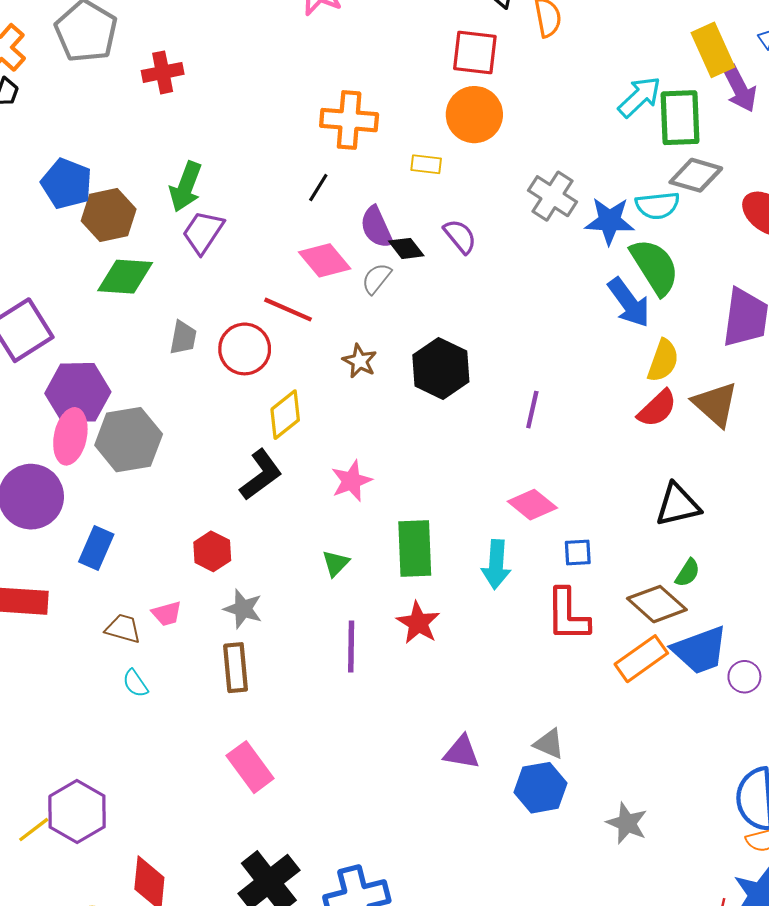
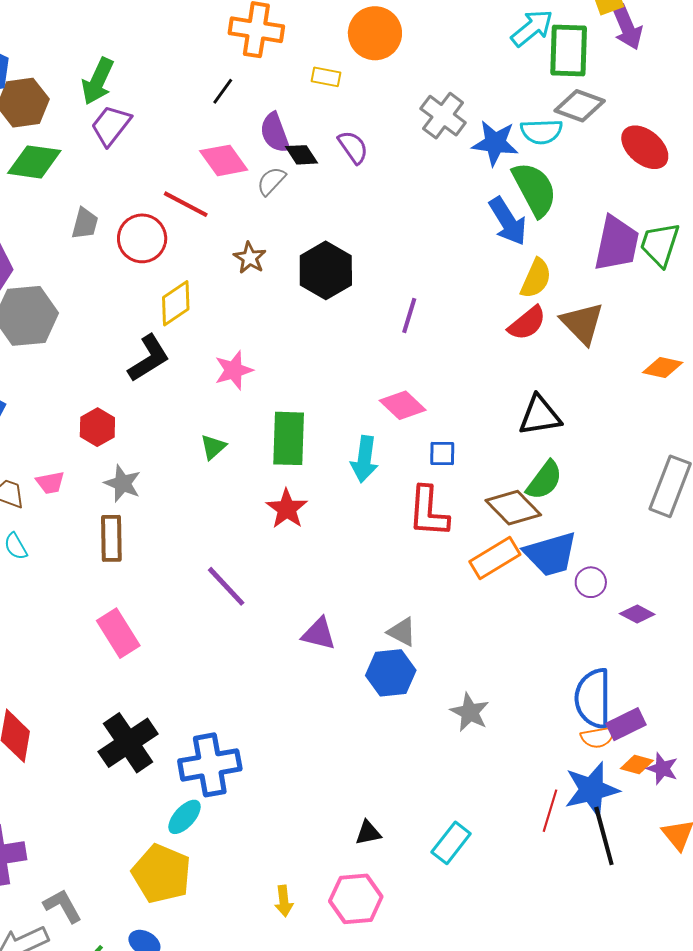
green semicircle: (688, 573) -> (544, 480), size x1.5
purple line: (351, 647) -> (226, 586), moved, turned -48

